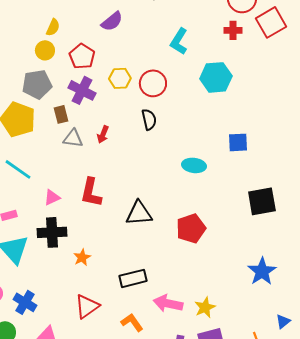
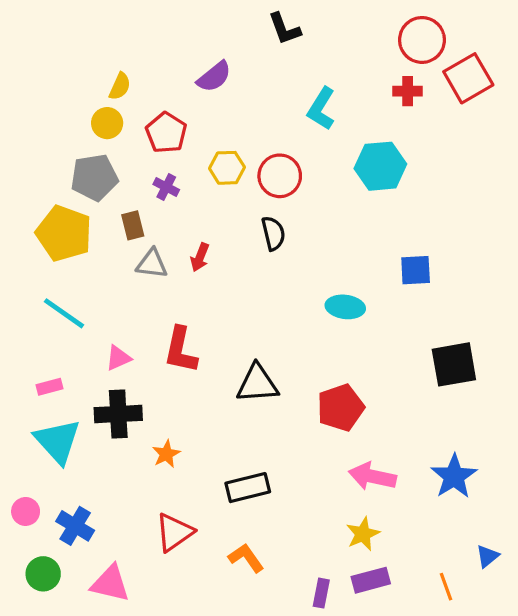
purple cross: (82, 90) -> (166, 187), size x0.6
pink arrow: (168, 303) -> (372, 476), moved

